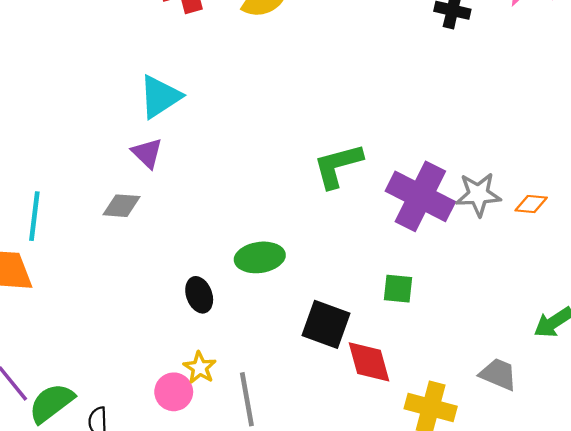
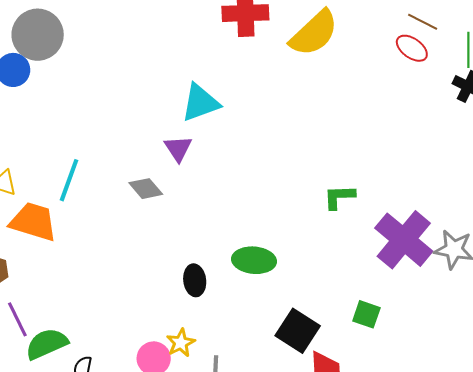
green L-shape: (338, 166) -> (339, 197), size x0.7
gray diamond: (122, 206) -> (146, 189), turned 32

